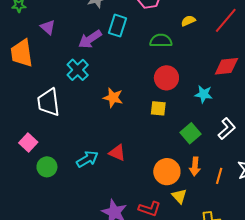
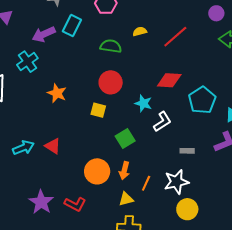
white L-shape: (227, 129) -> (162, 122), moved
yellow triangle: (179, 196) -> (126, 199), moved, turned 49

